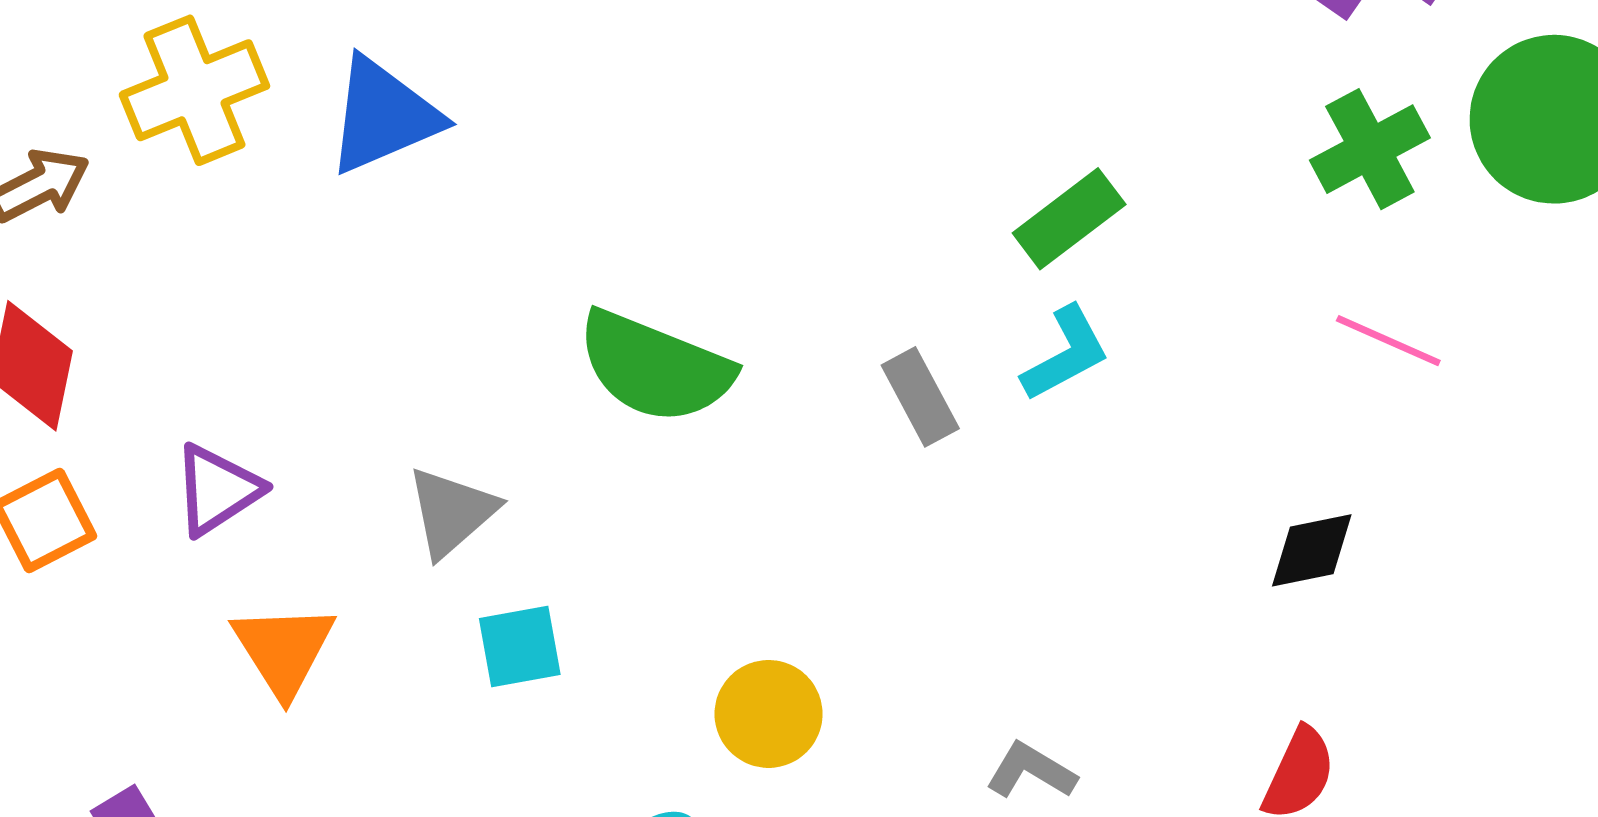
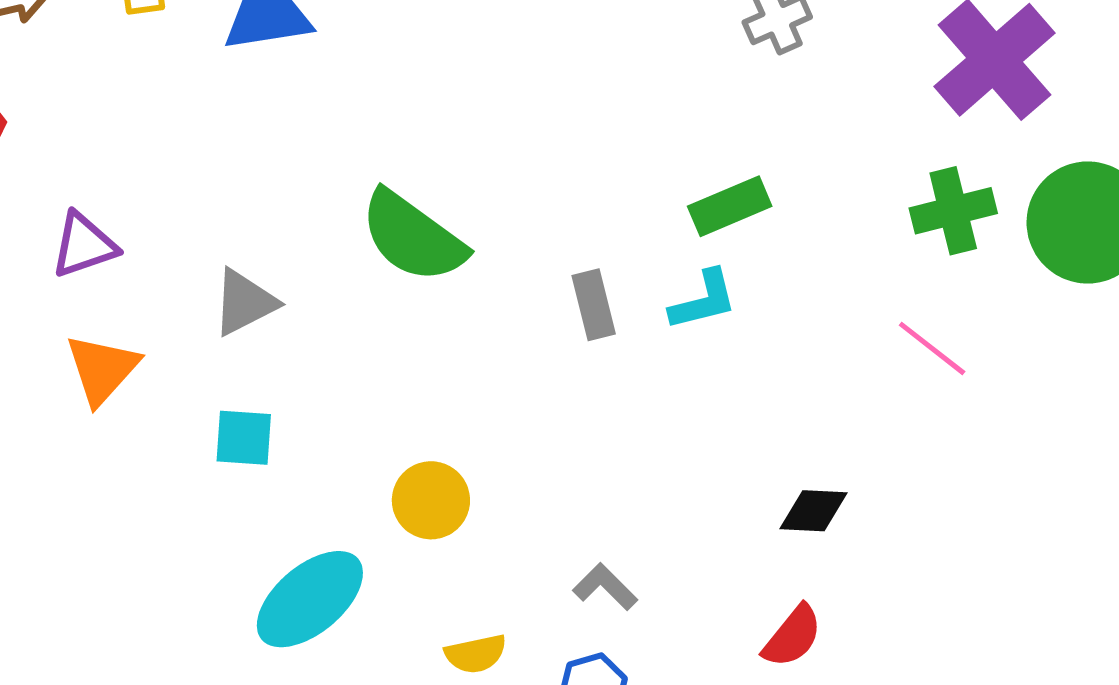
black diamond: (1312, 550) -> (813, 511), moved
cyan square: (520, 646) -> (244, 438), moved

